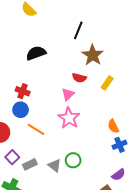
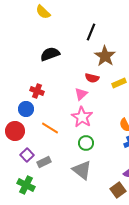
yellow rectangle: (107, 83) -> (119, 83), turned 32
blue circle: (21, 110) -> (26, 109), moved
green circle: (73, 160) -> (86, 143), moved
gray triangle: (55, 165) -> (82, 170), moved, size x1.5

